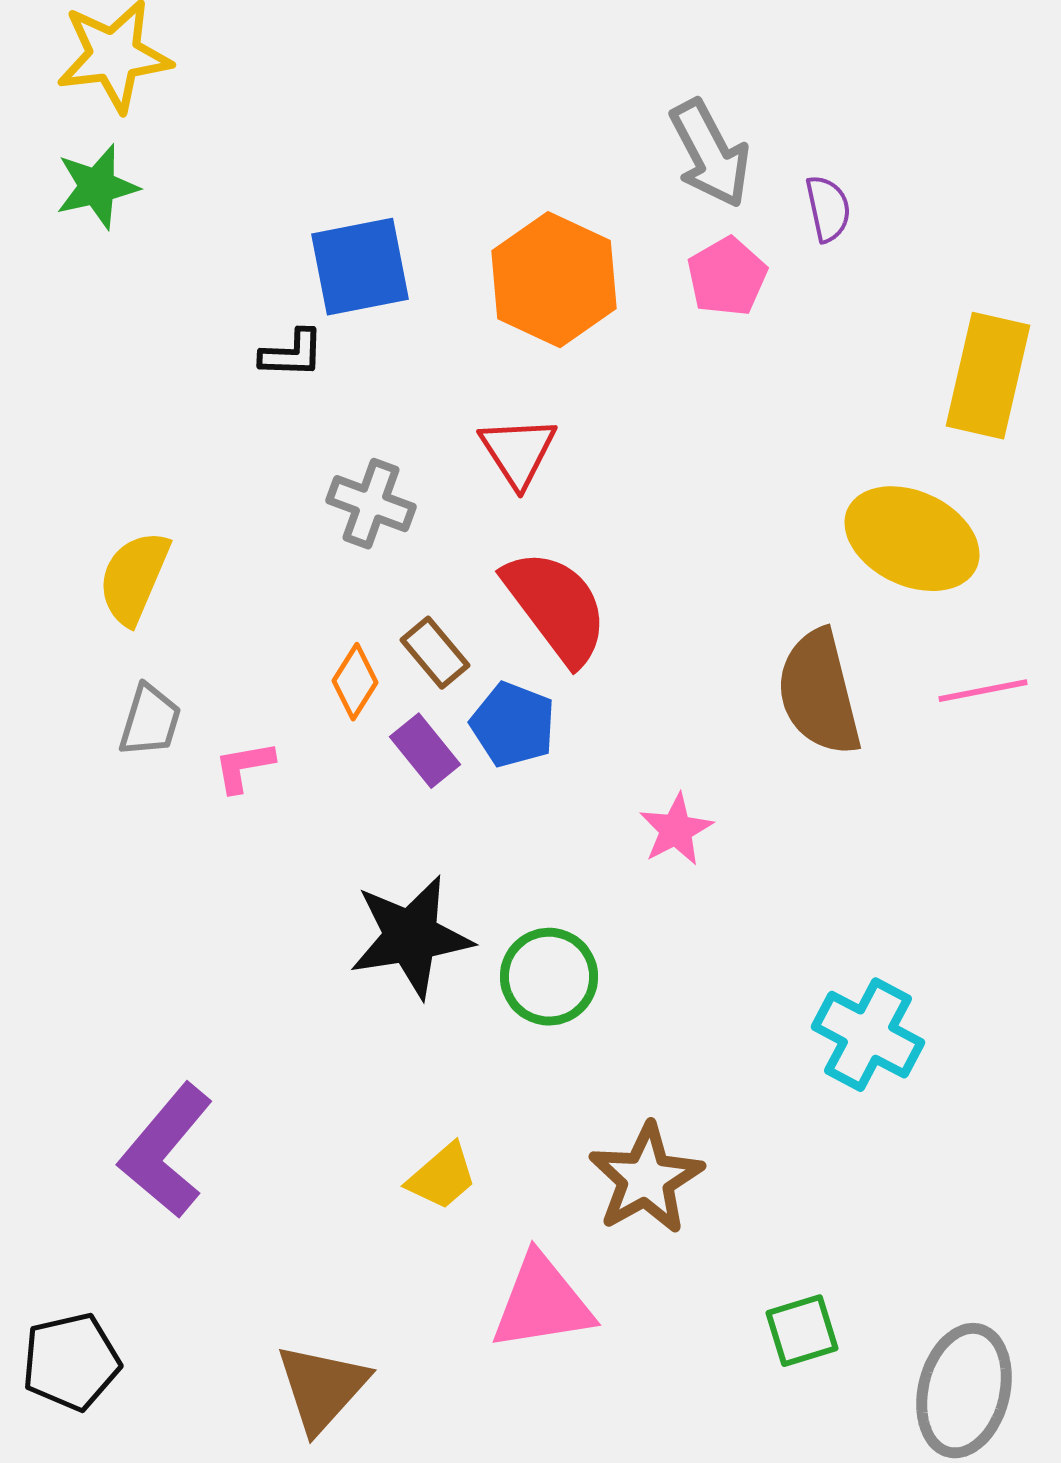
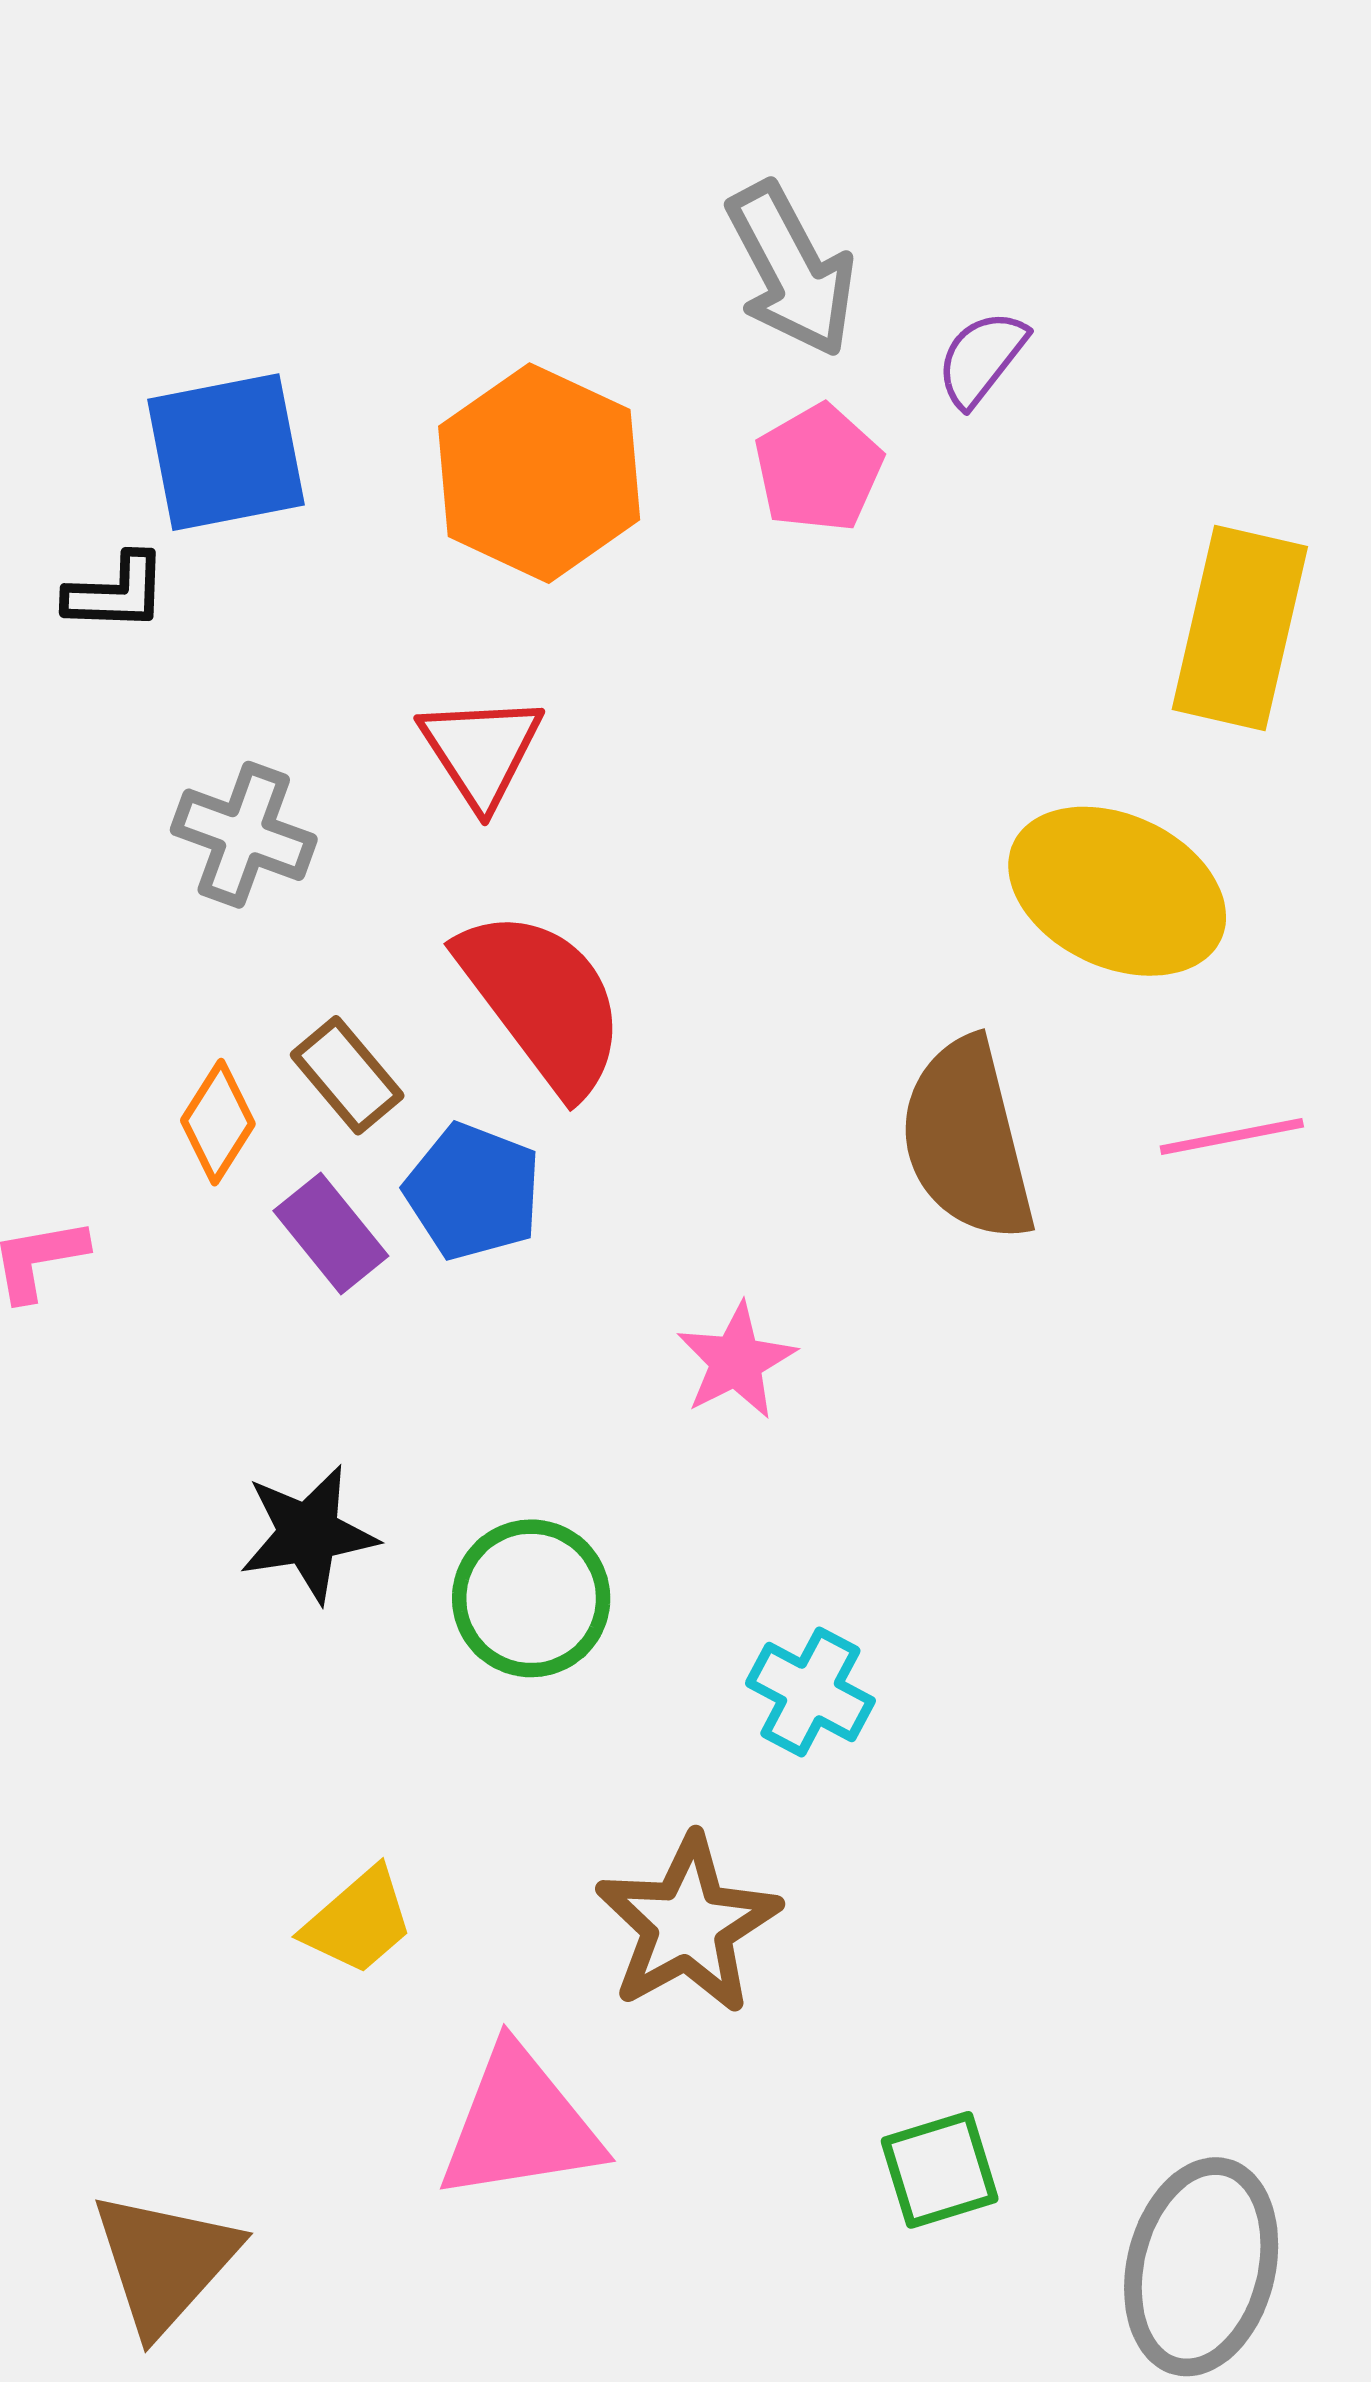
purple semicircle: (828, 209) -> (982, 358), turned -130
black star: (411, 937) -> (308, 1534), size x0.7
cyan cross: (868, 1035) -> (810, 1692), moved, size x0.7

